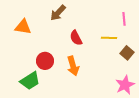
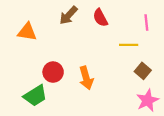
red semicircle: (76, 38) -> (100, 18), moved
brown square: (127, 53) -> (143, 71), moved

